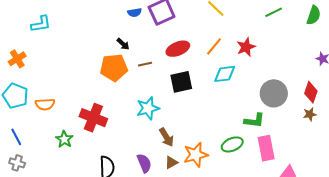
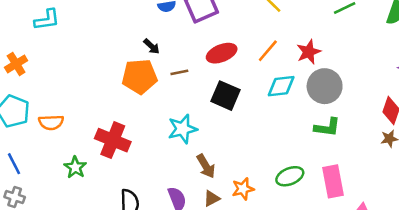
black square: (181, 82) -> (225, 96), turned 35
gray circle: (274, 93) -> (325, 86), moved
green L-shape: (254, 121) -> (327, 127), moved
orange star: (196, 155) -> (243, 189), size x0.7

